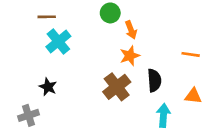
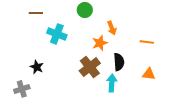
orange arrow: (131, 30) -> (112, 28), moved
cyan cross: (58, 41) -> (57, 34), moved, turned -30
cyan arrow: (163, 115) -> (112, 83), moved

